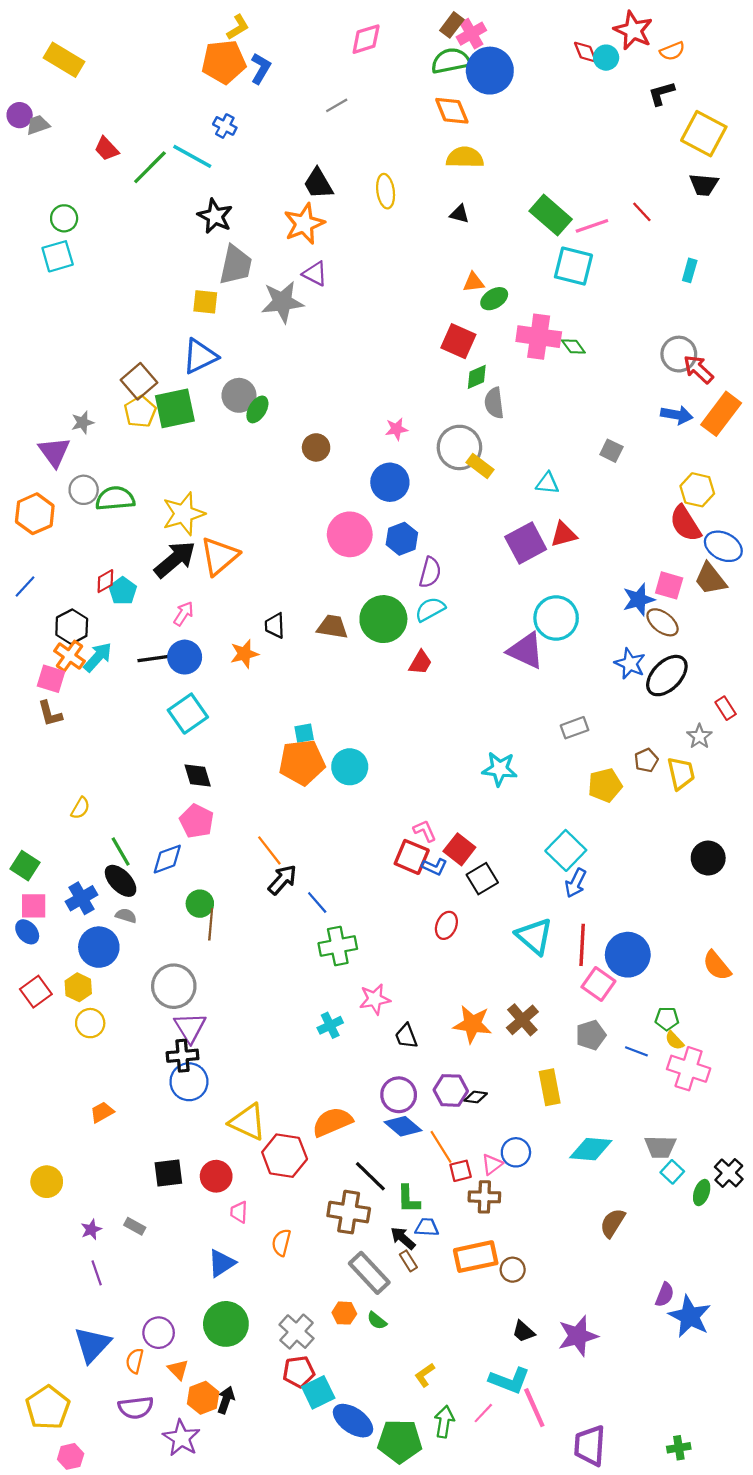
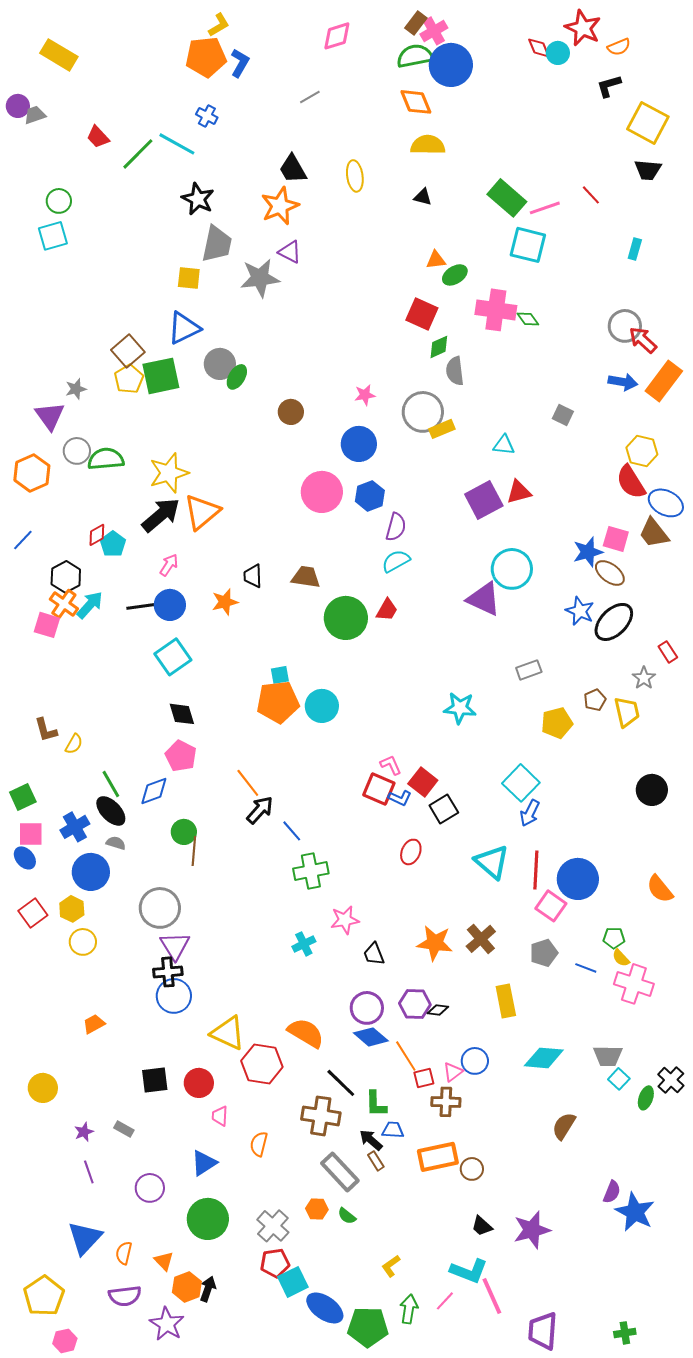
yellow rectangle: (480, 466) -> (442, 429), turned -60
green circle: (383, 619) -> (346, 618), moved
brown L-shape: (50, 714) -> (46, 730), moved
green square: (25, 866) -> (23, 797), turned 32
orange semicircle: (332, 1122) -> (306, 1033), turned 54
purple circle: (159, 1333) -> (150, 1188), moved

